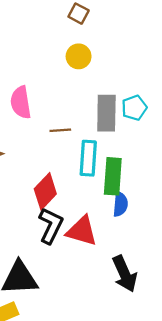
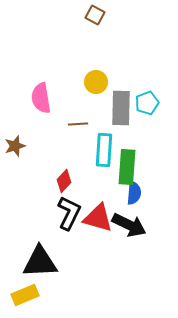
yellow circle: (79, 56) -> (96, 82), moved
red diamond: (45, 191) -> (64, 181), size x0.7
black arrow: (125, 274) -> (129, 225), moved, turned -40

